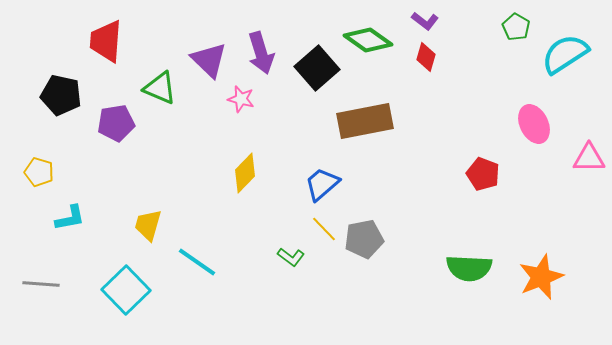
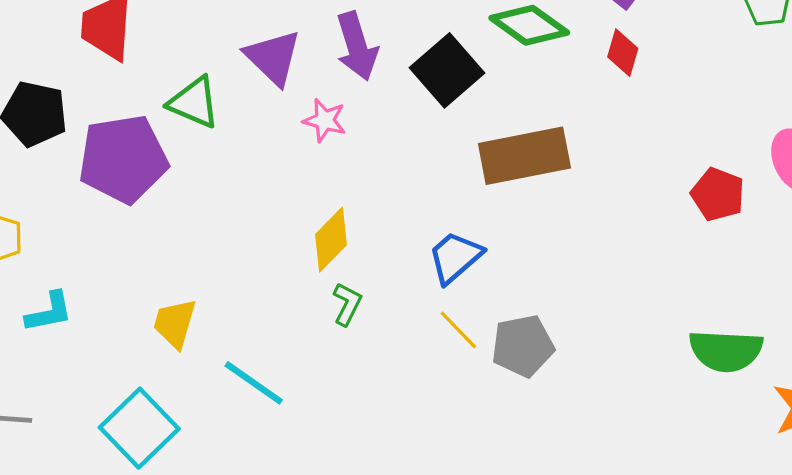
purple pentagon: (116, 123) -> (123, 159), size x1.5
red pentagon: (483, 174) -> (718, 194), moved
green L-shape: (291, 257) -> (347, 304), moved, turned -100
green semicircle: (469, 268) -> (726, 351), moved

